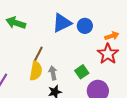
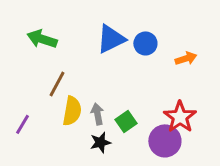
red star: (108, 54) -> (180, 117), moved
brown line: (38, 55) -> (57, 84), moved
green square: (82, 72) -> (126, 121), moved

